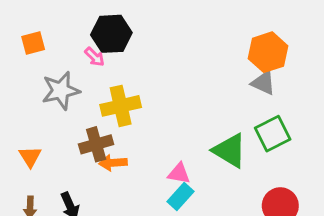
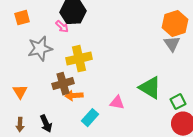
gray triangle: (263, 83) -> (172, 44), turned 30
green square: (273, 134) -> (178, 102), moved, size x0.7
cyan rectangle: (181, 197) -> (90, 118), moved

